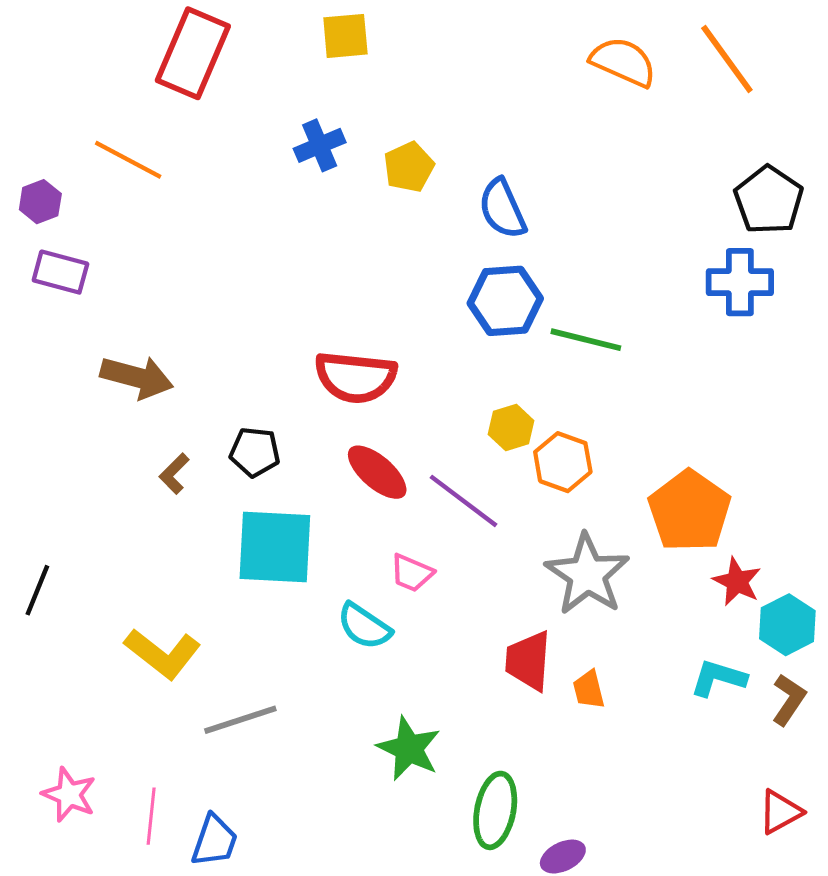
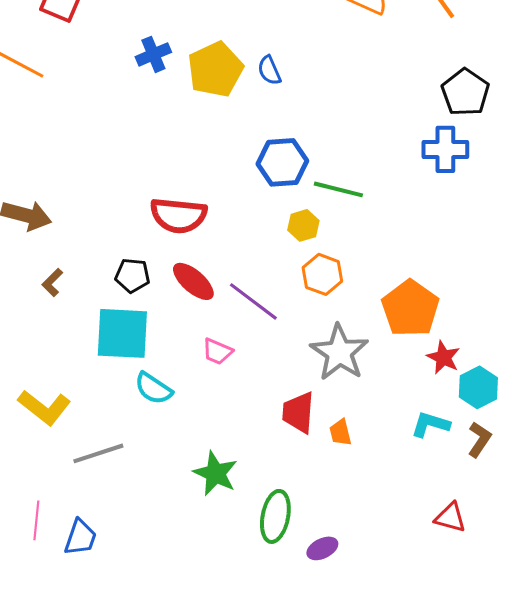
yellow pentagon: (409, 167) -> (215, 69), size x1.6
blue semicircle: (502, 209) -> (269, 70), moved, size x0.7
yellow hexagon: (511, 428) -> (303, 225), moved
black pentagon: (255, 452) -> (132, 275), moved
cyan semicircle: (364, 626) -> (153, 388), moved
red triangle: (780, 812) -> (450, 517), moved, turned 44

